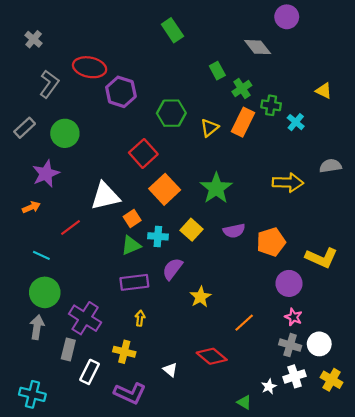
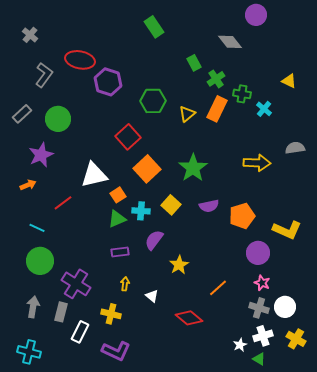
purple rectangle: (134, 282) -> (120, 252), size x0.7
gray arrow: (37, 327) -> (33, 307), moved
white triangle: (170, 370) -> (152, 296), moved
green triangle: (244, 402) -> (259, 359), moved

